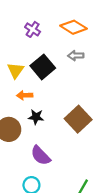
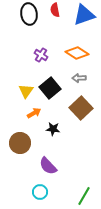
orange arrow: (25, 95) -> (34, 113), turned 152
black star: (36, 117) -> (53, 129), moved
brown square: (78, 119) -> (81, 108), moved

